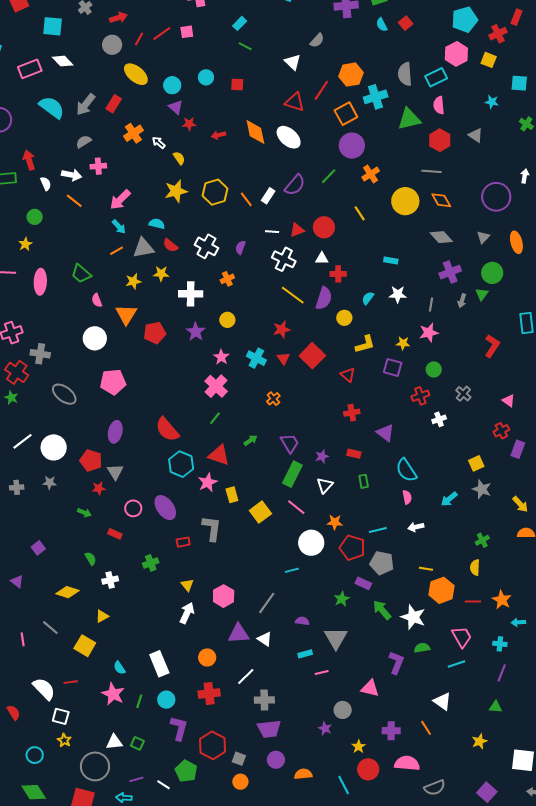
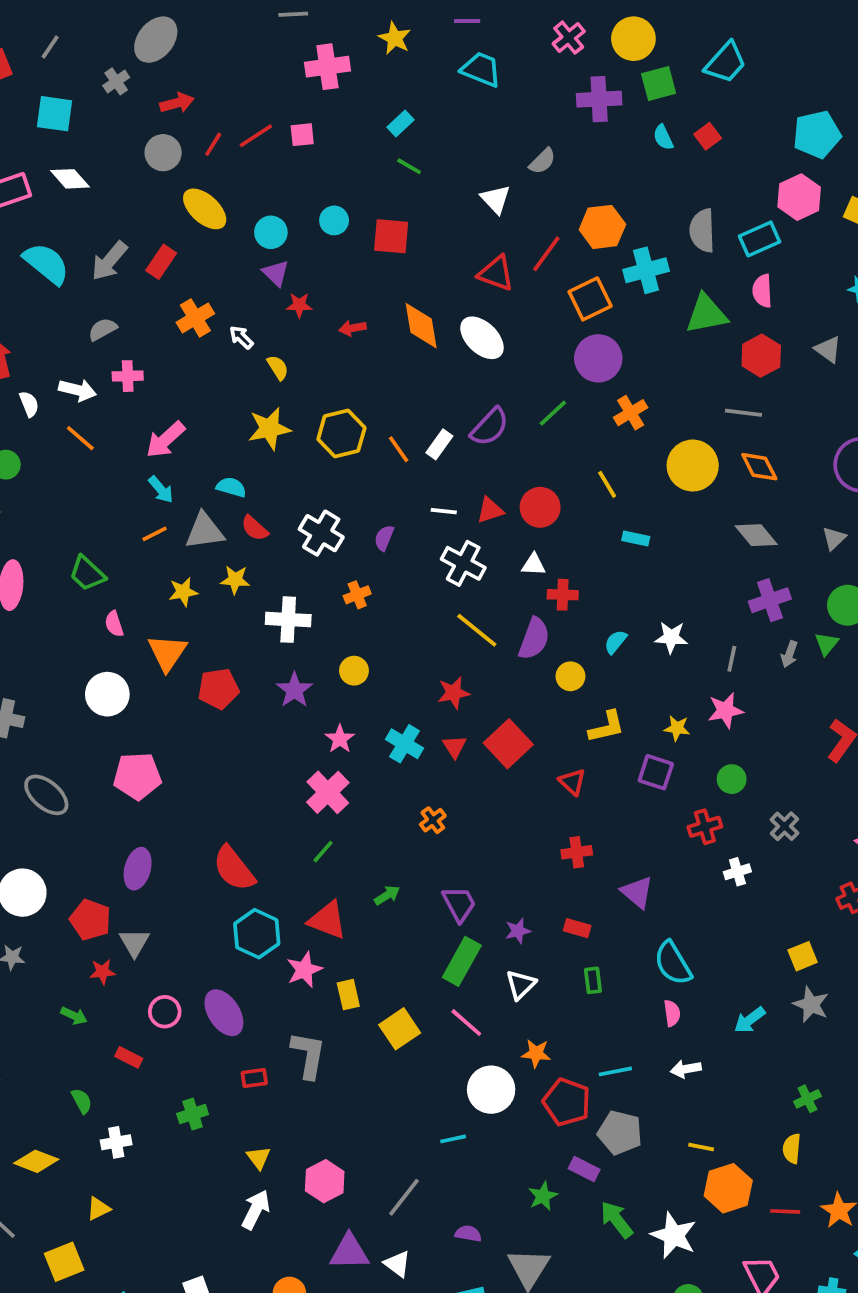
red square: (237, 85) -> (391, 236), size x1.5
cyan rectangle: (391, 261) -> (636, 539), moved
yellow square: (85, 646) -> (64, 1262), turned 35

